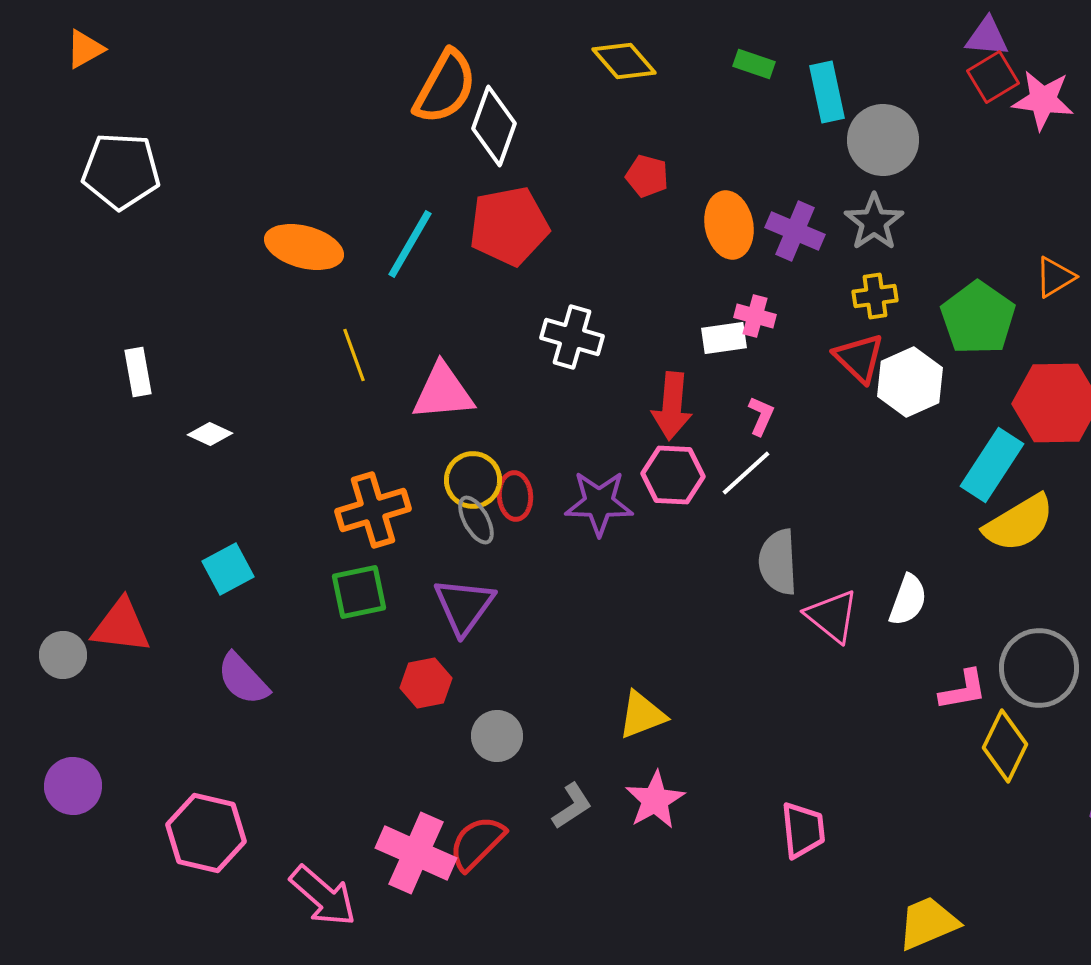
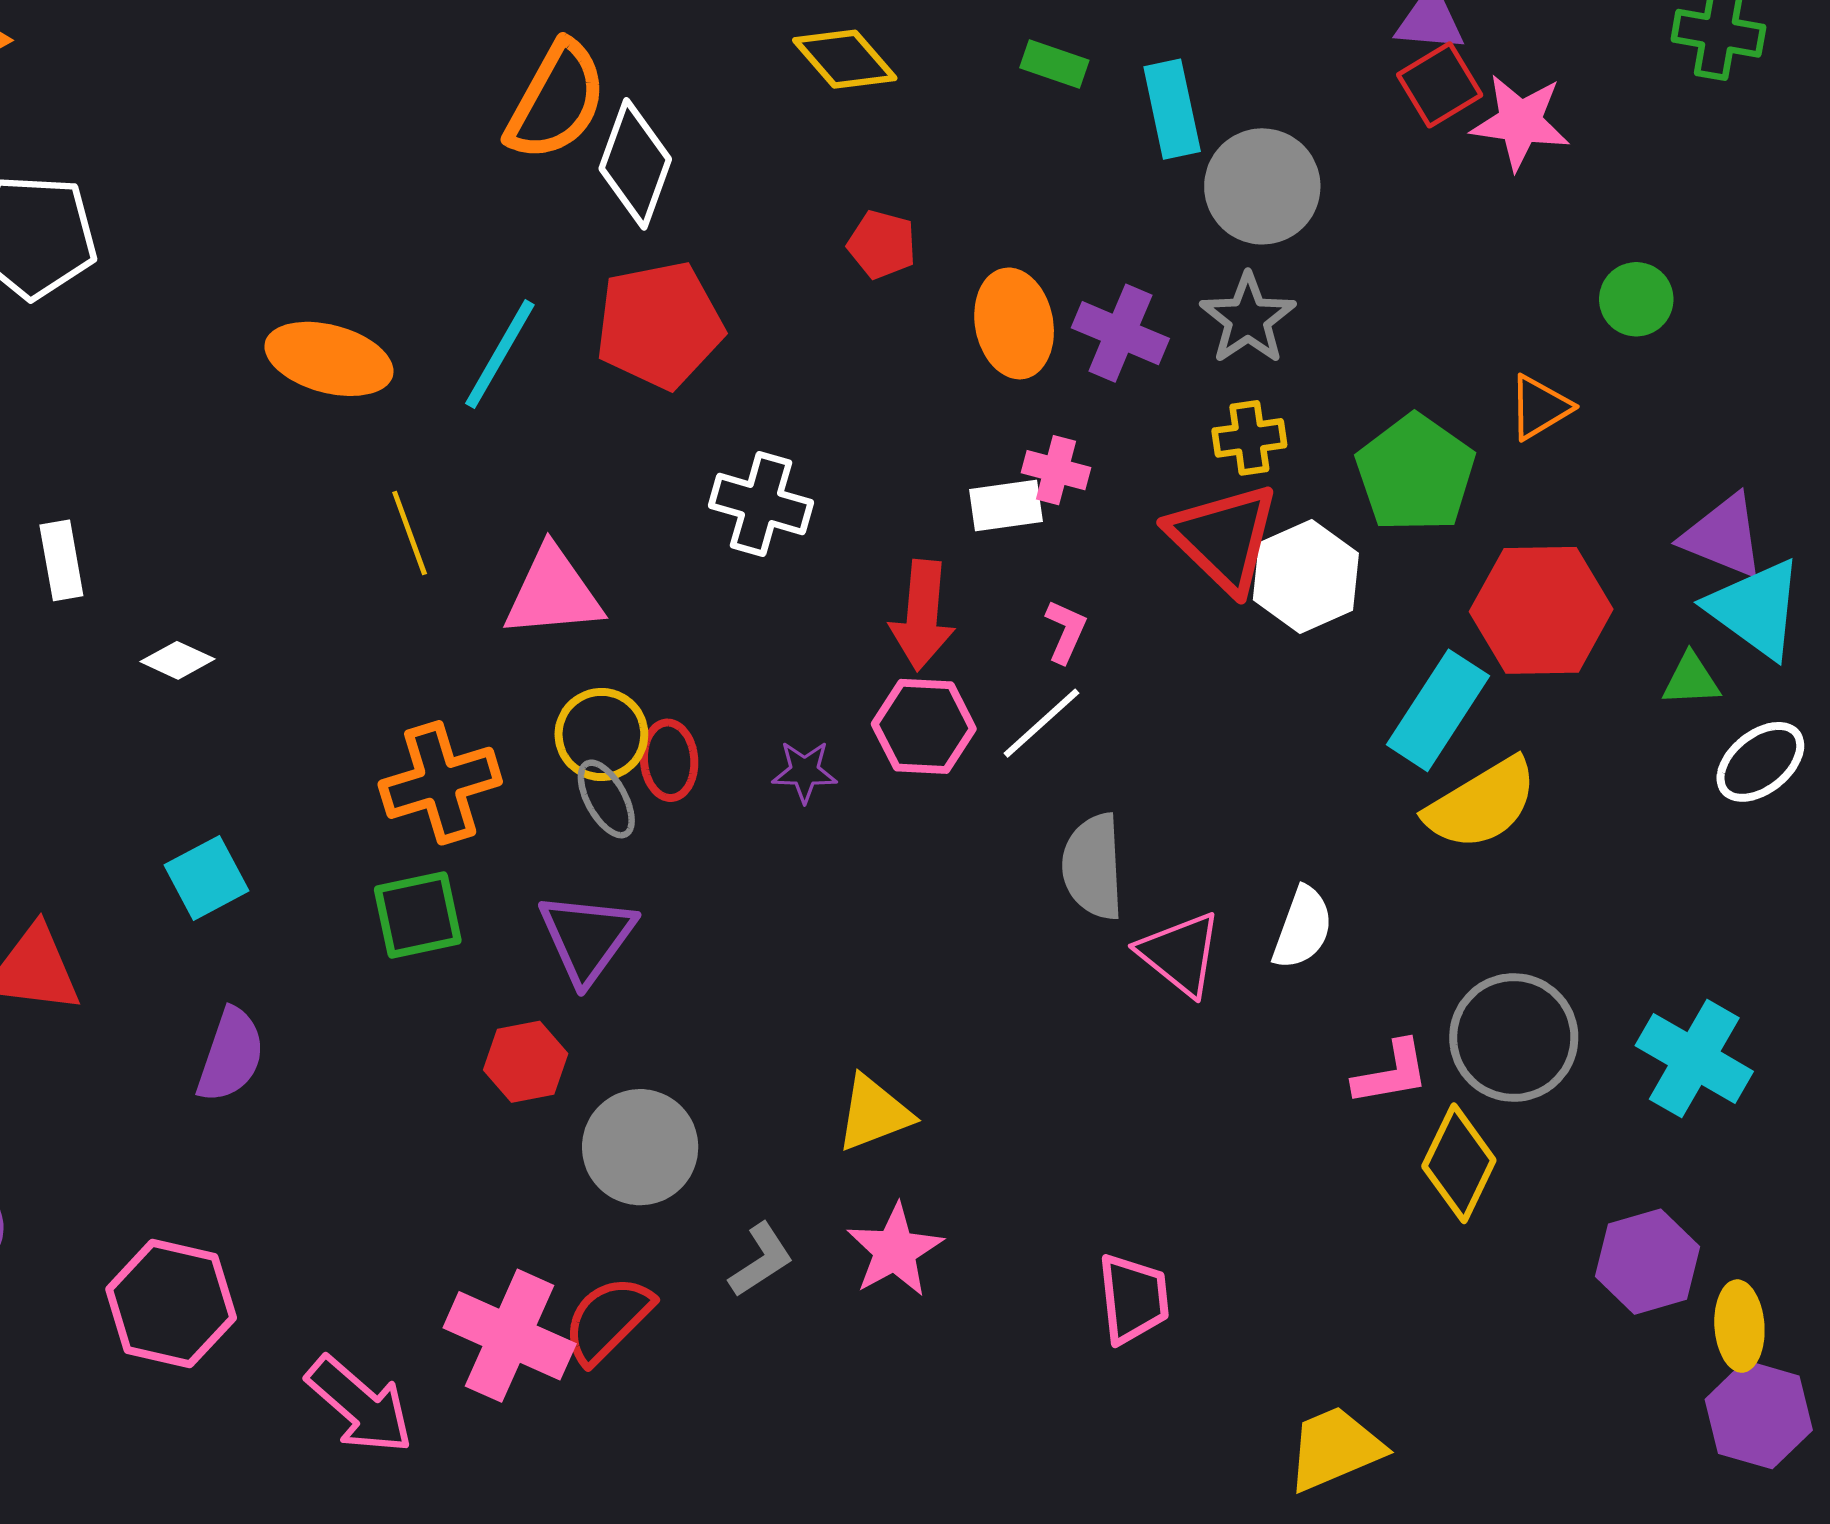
red triangle: (859, 358) -> (1224, 538), size x1.4
purple star: (599, 503) -> (805, 772), size x0.6
purple semicircle: (243, 679) -> (231, 1055), turned -118
gray circle: (497, 736) -> (640, 1147), size x1.4

